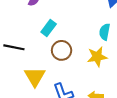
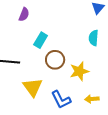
yellow star: (97, 57) -> (79, 71), moved

